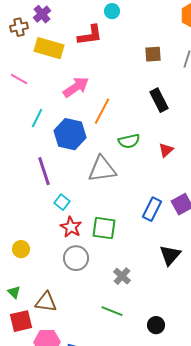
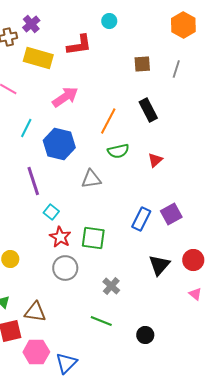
cyan circle: (112, 11) -> (109, 21), moved
orange line: (102, 111) -> (108, 121), moved
gray triangle: (102, 169) -> (91, 179), size x0.7

